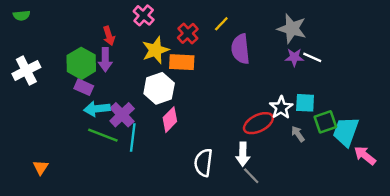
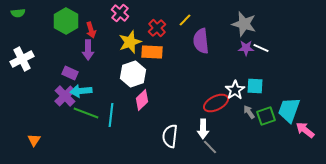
green hexagon: (81, 63) -> (66, 21), moved
purple cross: (122, 115) -> (65, 96), moved
green square: (325, 122) -> (266, 116), moved

